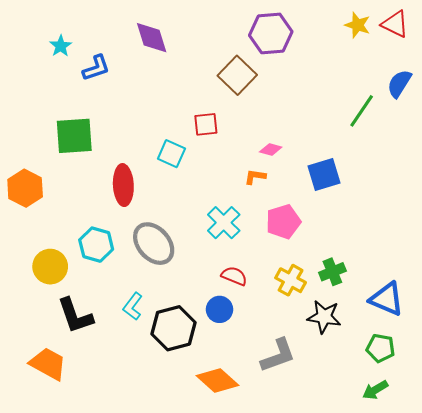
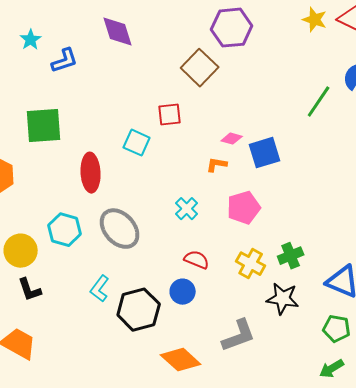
blue square: (324, 175) -> (265, 153), moved
cyan cross: (224, 223) -> (187, 209), size x0.7
black L-shape: (75, 316) -> (30, 290), moved, size x0.7

